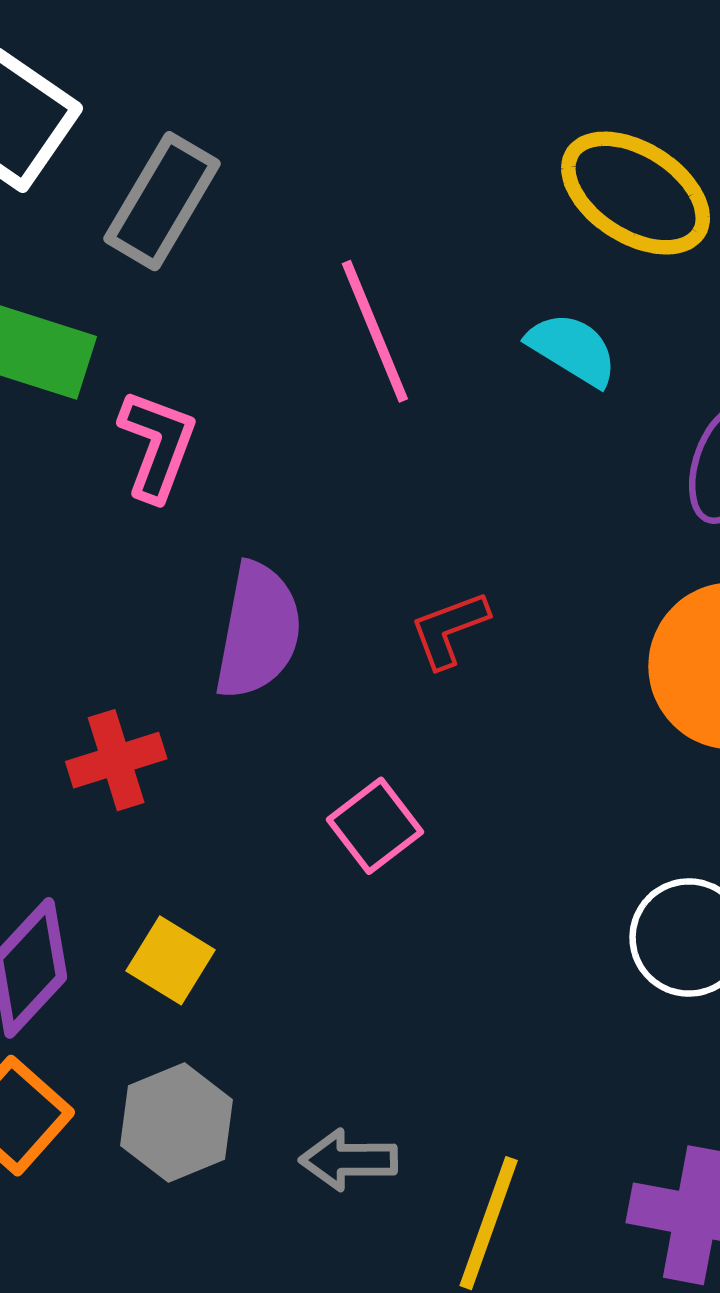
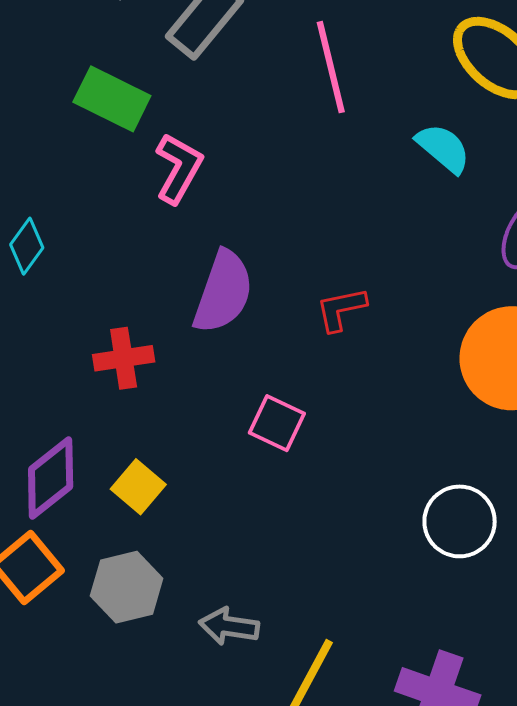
pink line: (375, 331) -> (331, 67), moved
pink square: (375, 826) -> (277, 423), turned -36

